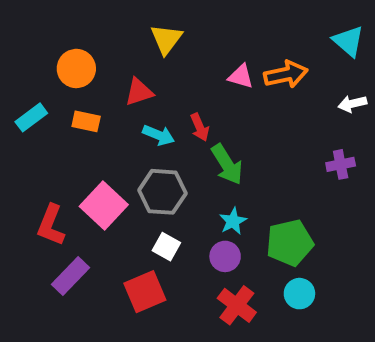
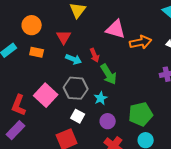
orange arrow: (286, 74) -> (141, 42), moved
pink triangle: (241, 76) -> (116, 29), size x1.5
red triangle: (139, 92) -> (64, 37), turned -42
cyan star: (233, 221) -> (101, 98), moved
purple rectangle: (70, 276) -> (16, 130), moved

